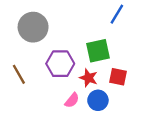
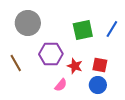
blue line: (117, 14) -> (112, 29), moved
green square: (98, 51) -> (83, 30), moved
blue circle: (98, 100) -> (98, 85), moved

